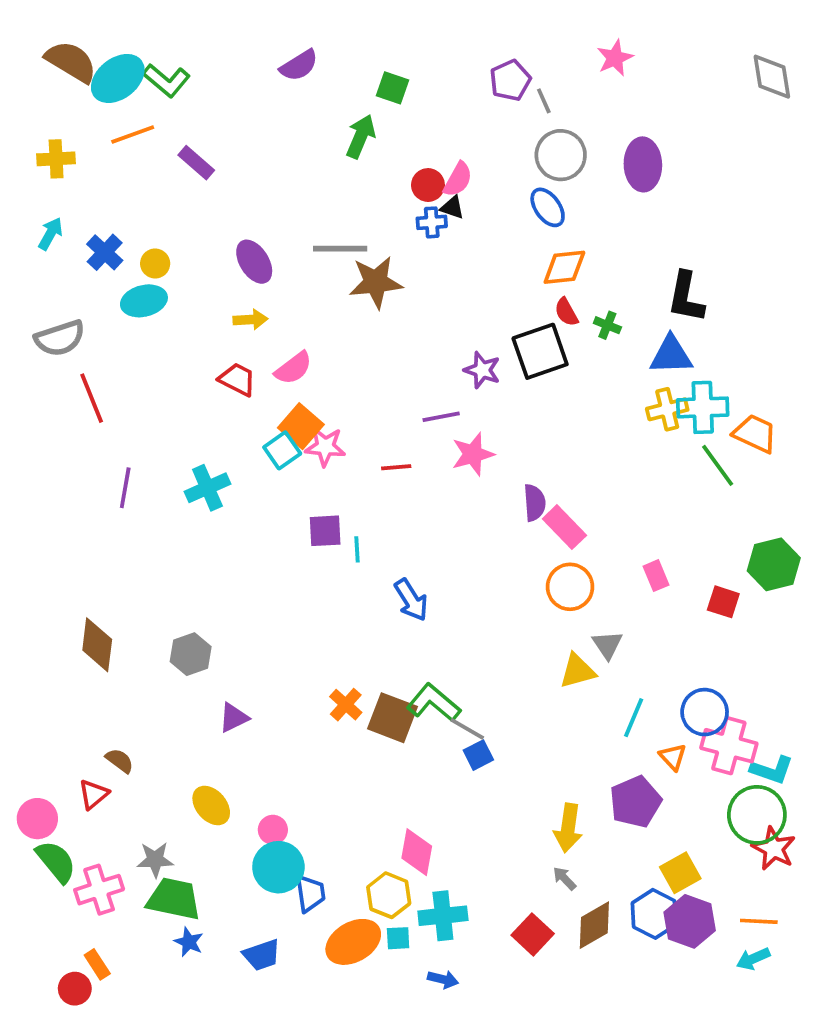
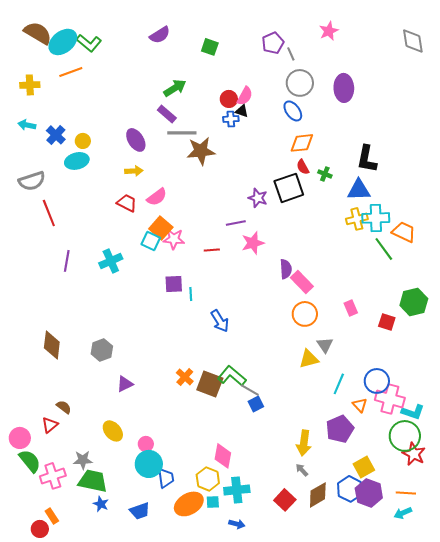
green arrow: (361, 136) -> (175, 88), moved, turned 35
purple rectangle: (196, 163) -> (167, 114), moved
cyan arrow: (50, 234) -> (27, 125), turned -108
cyan square: (282, 450) -> (151, 241), turned -30

